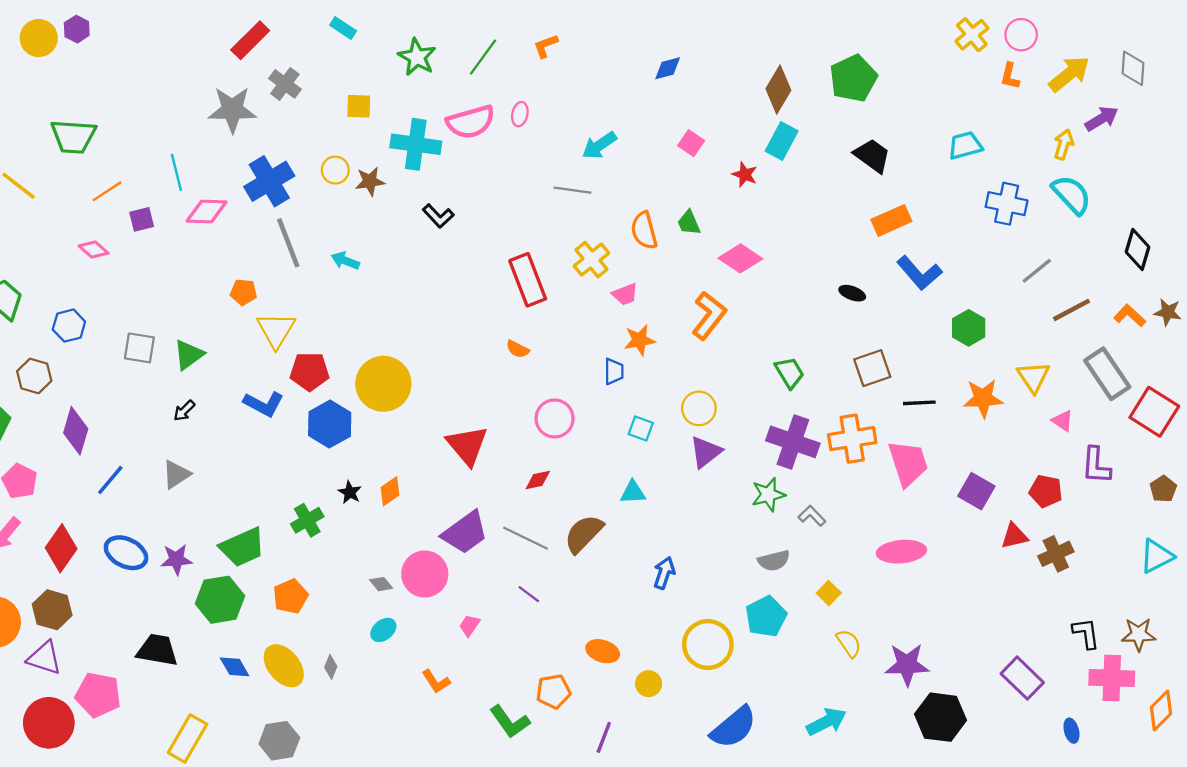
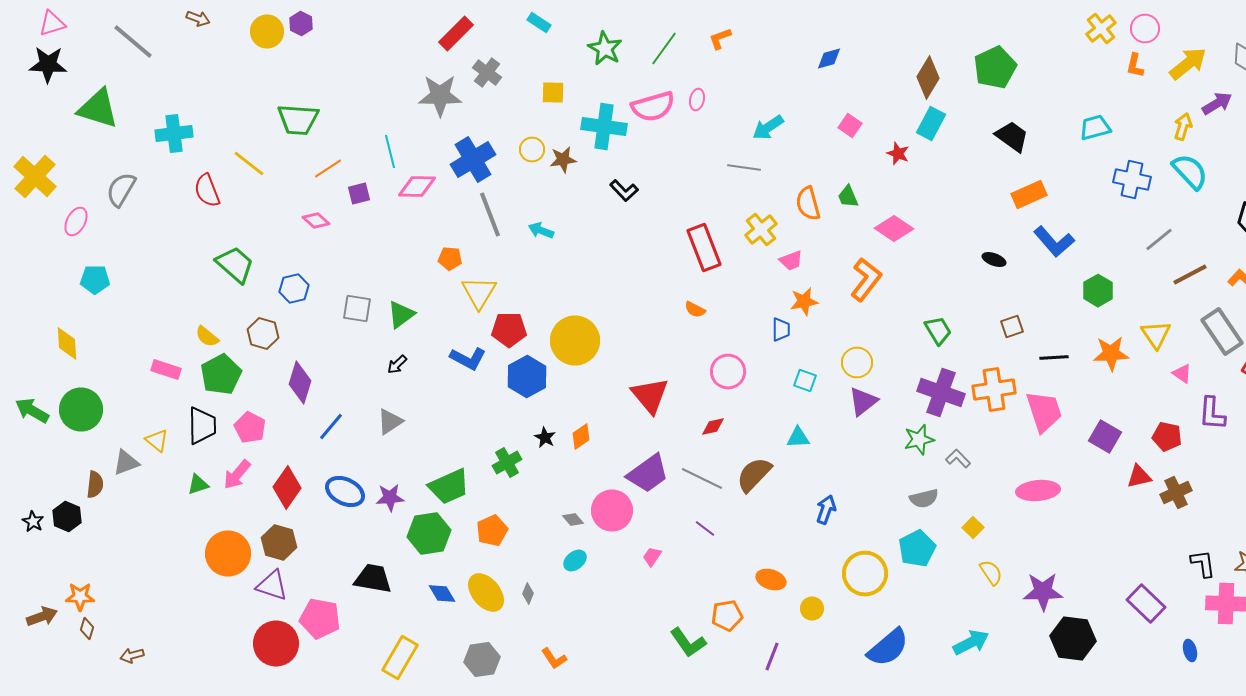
brown square: (872, 368) -> (1012, 326), size x0.7
orange L-shape: (436, 681) -> (554, 658), moved

